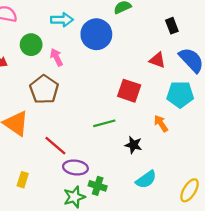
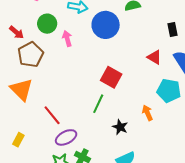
brown pentagon: (44, 89) -> (31, 55), moved
red square: (129, 91) -> (111, 77), moved
green line: (104, 123) -> (98, 104), turned -60
purple ellipse: (75, 167) -> (66, 137), turned -45

